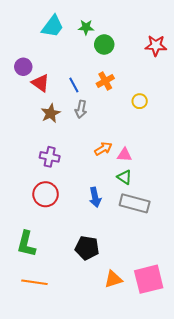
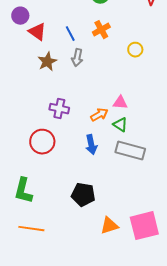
orange arrow: (103, 149) -> (99, 115), moved
purple cross: (50, 157) -> (59, 109), moved

